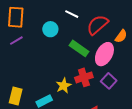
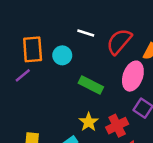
orange rectangle: (16, 17) -> (33, 49), moved
green rectangle: (79, 48) -> (91, 85), moved
red cross: (84, 77) -> (117, 126), moved

